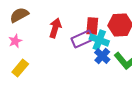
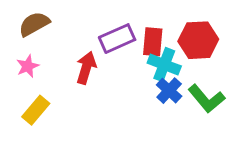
red arrow: (55, 28) -> (86, 68), moved
purple rectangle: (82, 39) -> (117, 39), moved

